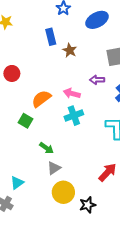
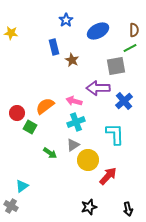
red circle: (12, 73) -> (17, 113), moved
purple arrow: (97, 80) -> (98, 88), size x1.6
gray triangle: (54, 168) -> (73, 145), moved
yellow circle: (63, 192) -> (88, 160), moved

